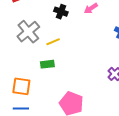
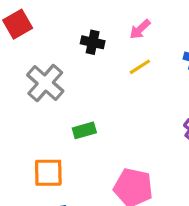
yellow line: (53, 42) -> (140, 67), moved

